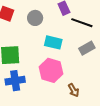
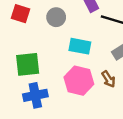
brown arrow: (74, 90) -> (108, 79), moved

